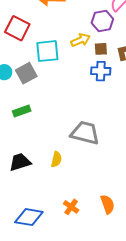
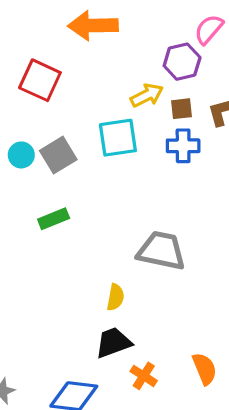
cyan square: (47, 51) -> (118, 138), moved
black trapezoid: (20, 162) -> (113, 343), moved

